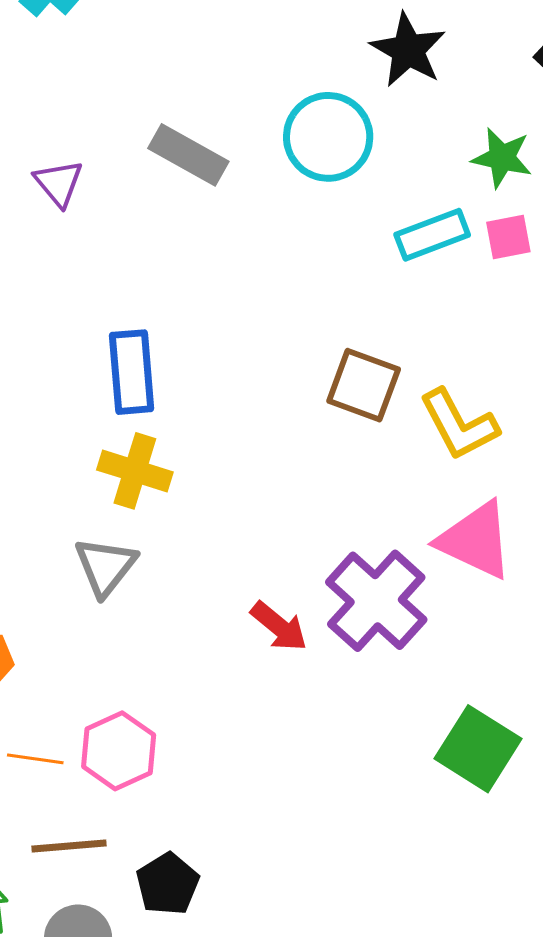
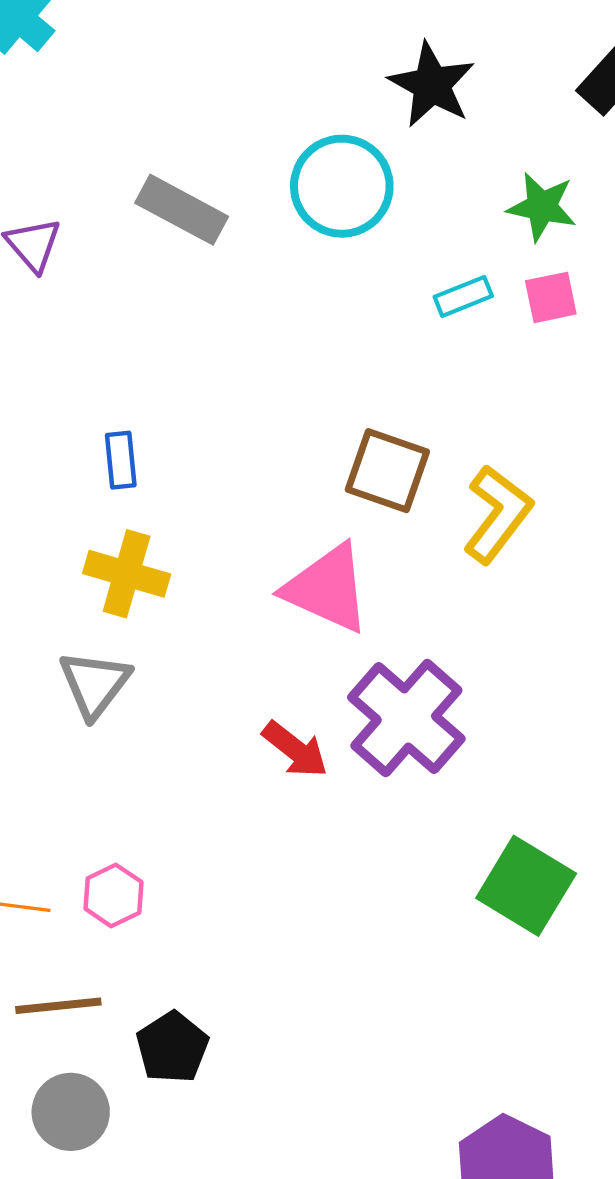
cyan rectangle: (432, 235) -> (463, 296), size x0.7
blue rectangle: (132, 372) -> (121, 460), size x0.6
yellow L-shape: (459, 425) -> (498, 514), turned -114
pink triangle: (475, 540) -> (327, 589), moved
pink hexagon: (119, 751) -> (113, 895), size x0.7

